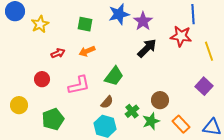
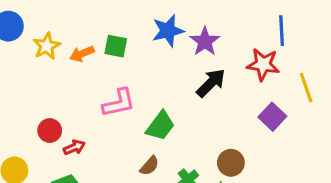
orange arrow: (87, 51) -> (82, 54), moved
red arrow: (58, 53) -> (74, 147), moved
pink L-shape: (79, 85) -> (119, 103), moved
purple square: (204, 86) -> (272, 117), moved

